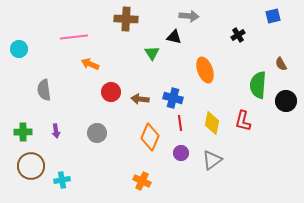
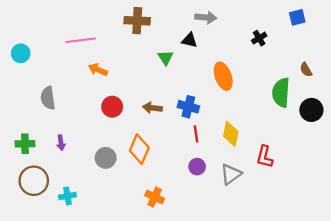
red circle: (111, 92) -> (112, 107), moved
red L-shape: (243, 121) -> (265, 157), moved
gray circle: (97, 133) -> (106, 158), moved
orange diamond: (150, 137) -> (139, 149), moved

